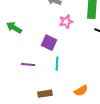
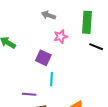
purple line: (28, 65) -> (29, 94), moved

